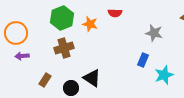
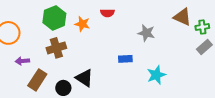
purple arrow: (22, 56) -> (22, 61), moved
blue rectangle: (143, 60) -> (125, 59), moved, turned 64
brown rectangle: (45, 80) -> (37, 80), size x1.5

